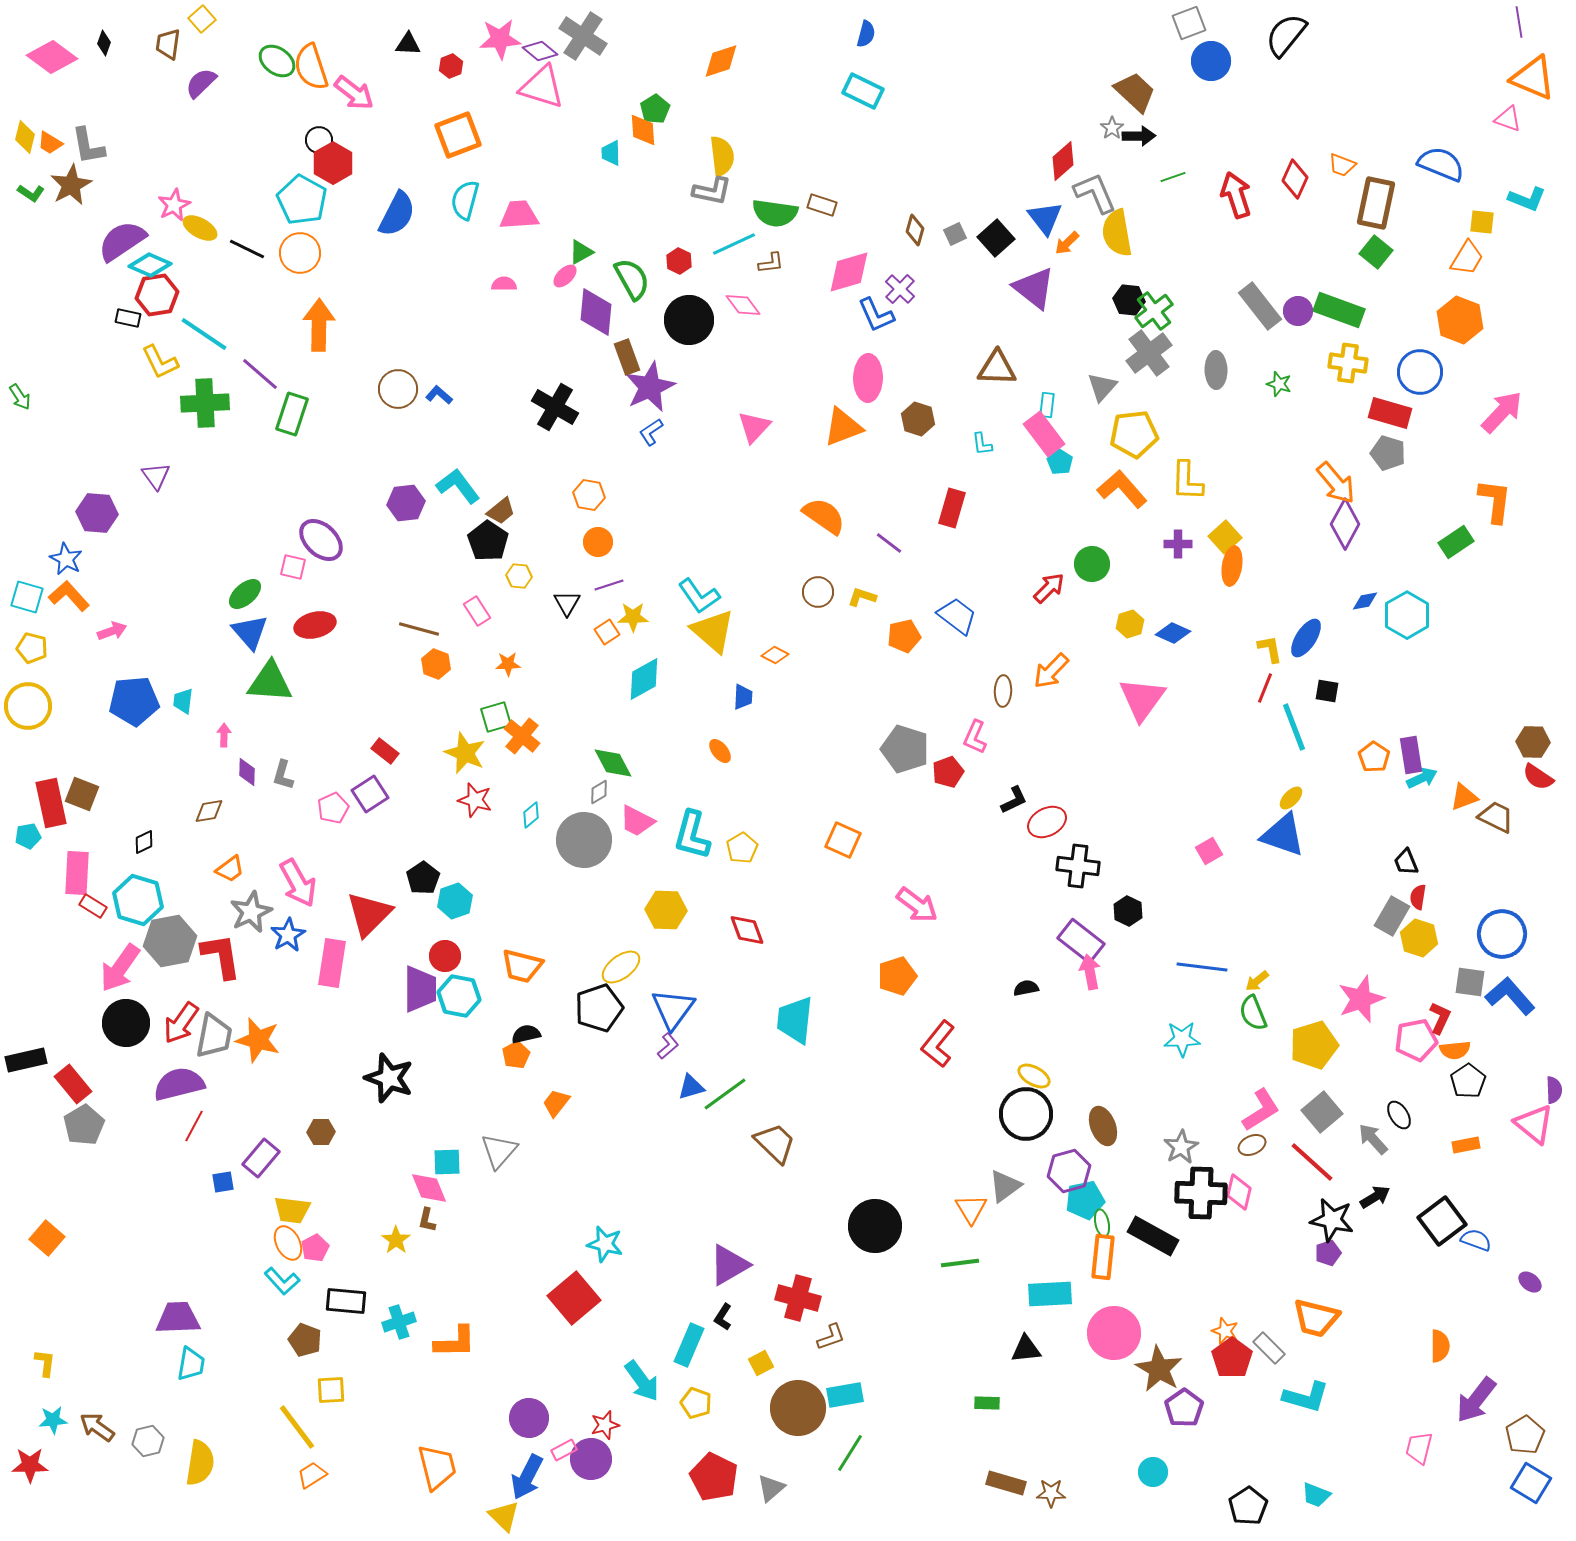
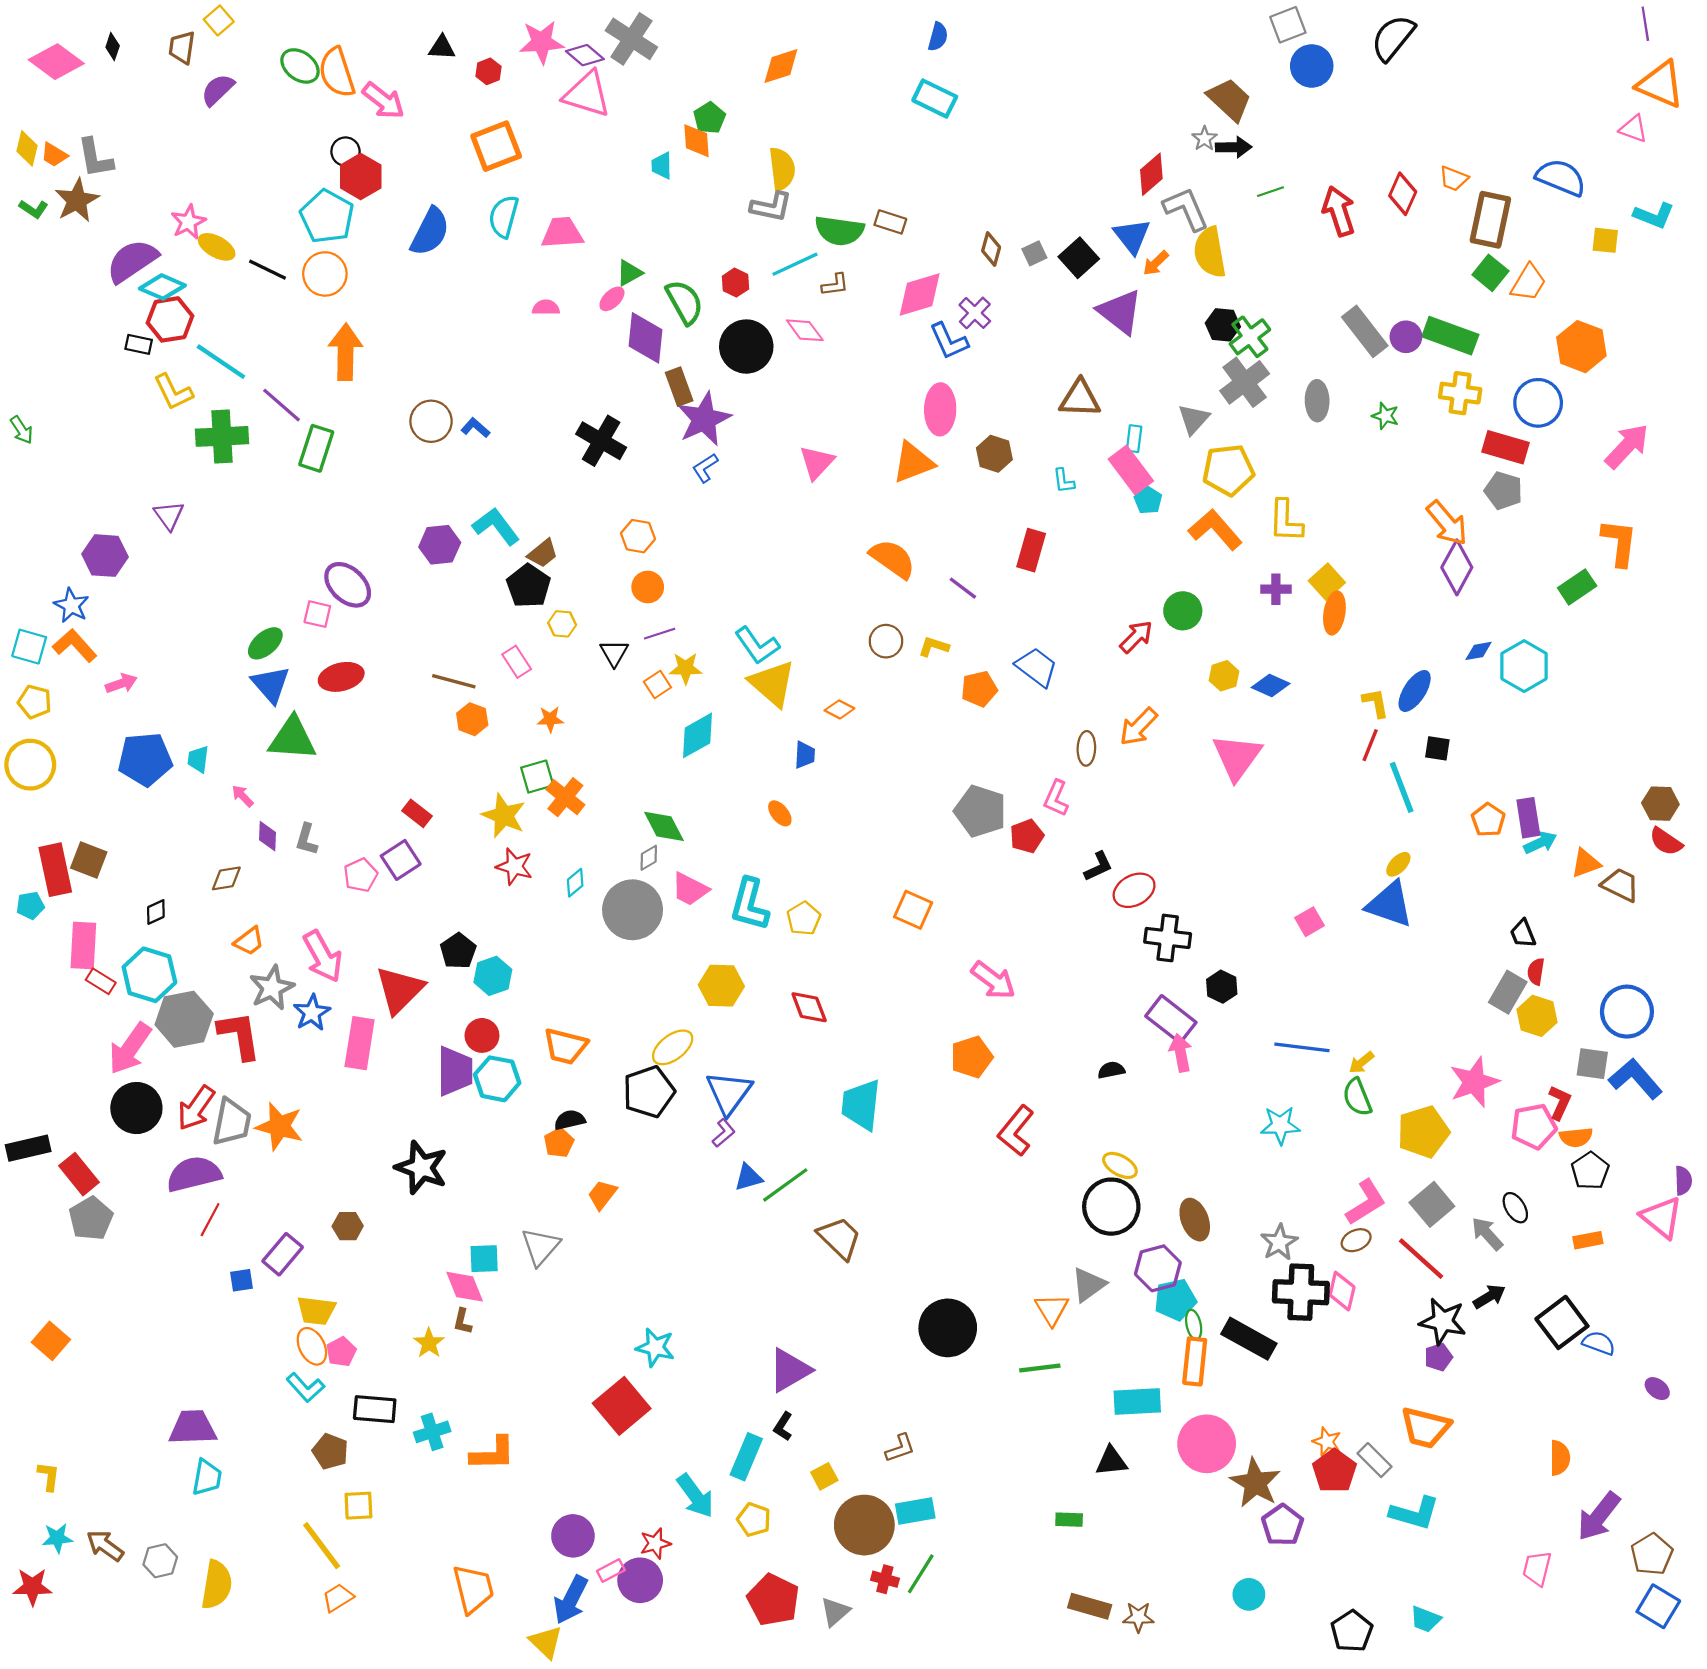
orange trapezoid: (1467, 258) -> (1528, 283), moved
pink arrow: (224, 735) -> (243, 796), turned -45
red cross: (798, 1298) -> (885, 1579), moved, size x0.6

